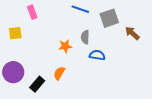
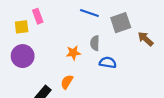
yellow square: (15, 33) -> (22, 27), moved
purple circle: (13, 72) -> (23, 56), moved

